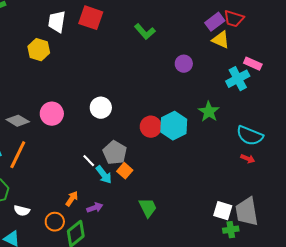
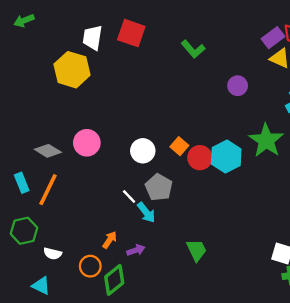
yellow hexagon: (39, 50) -> (72, 70), size x1.4
white circle: (101, 108) -> (143, 151), moved
green star: (209, 112) -> (266, 140), size x1.4
orange square: (125, 171) -> (179, 146), moved

